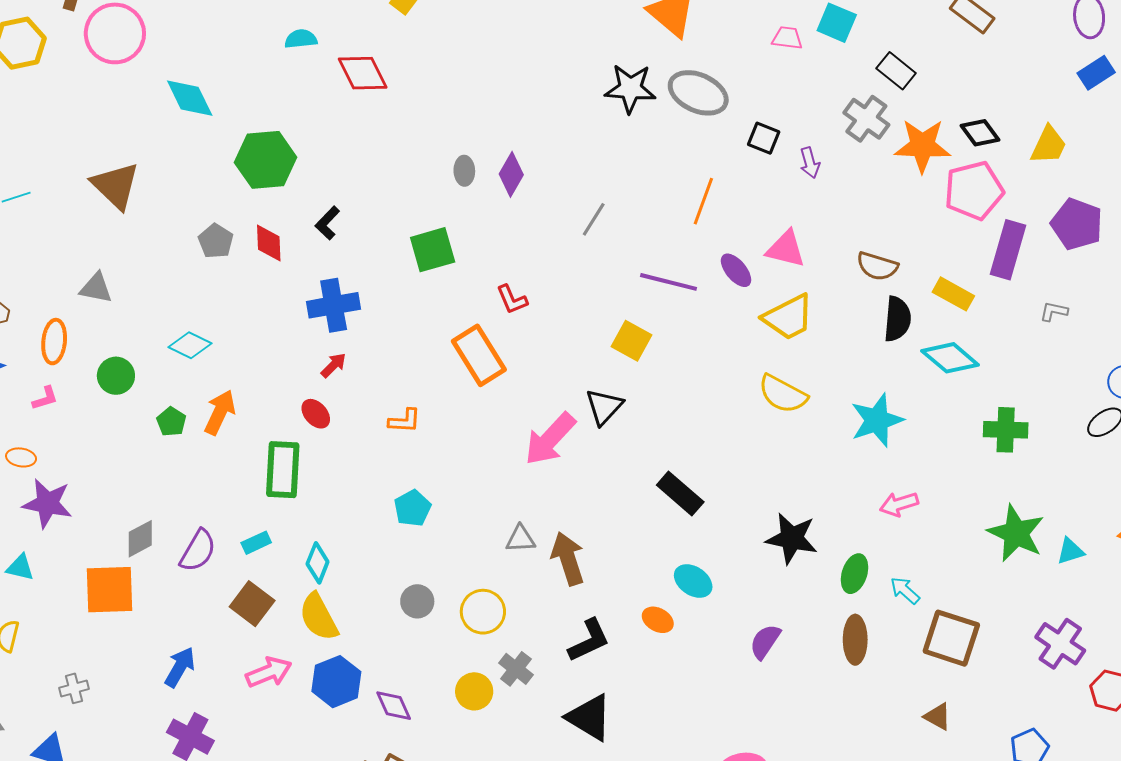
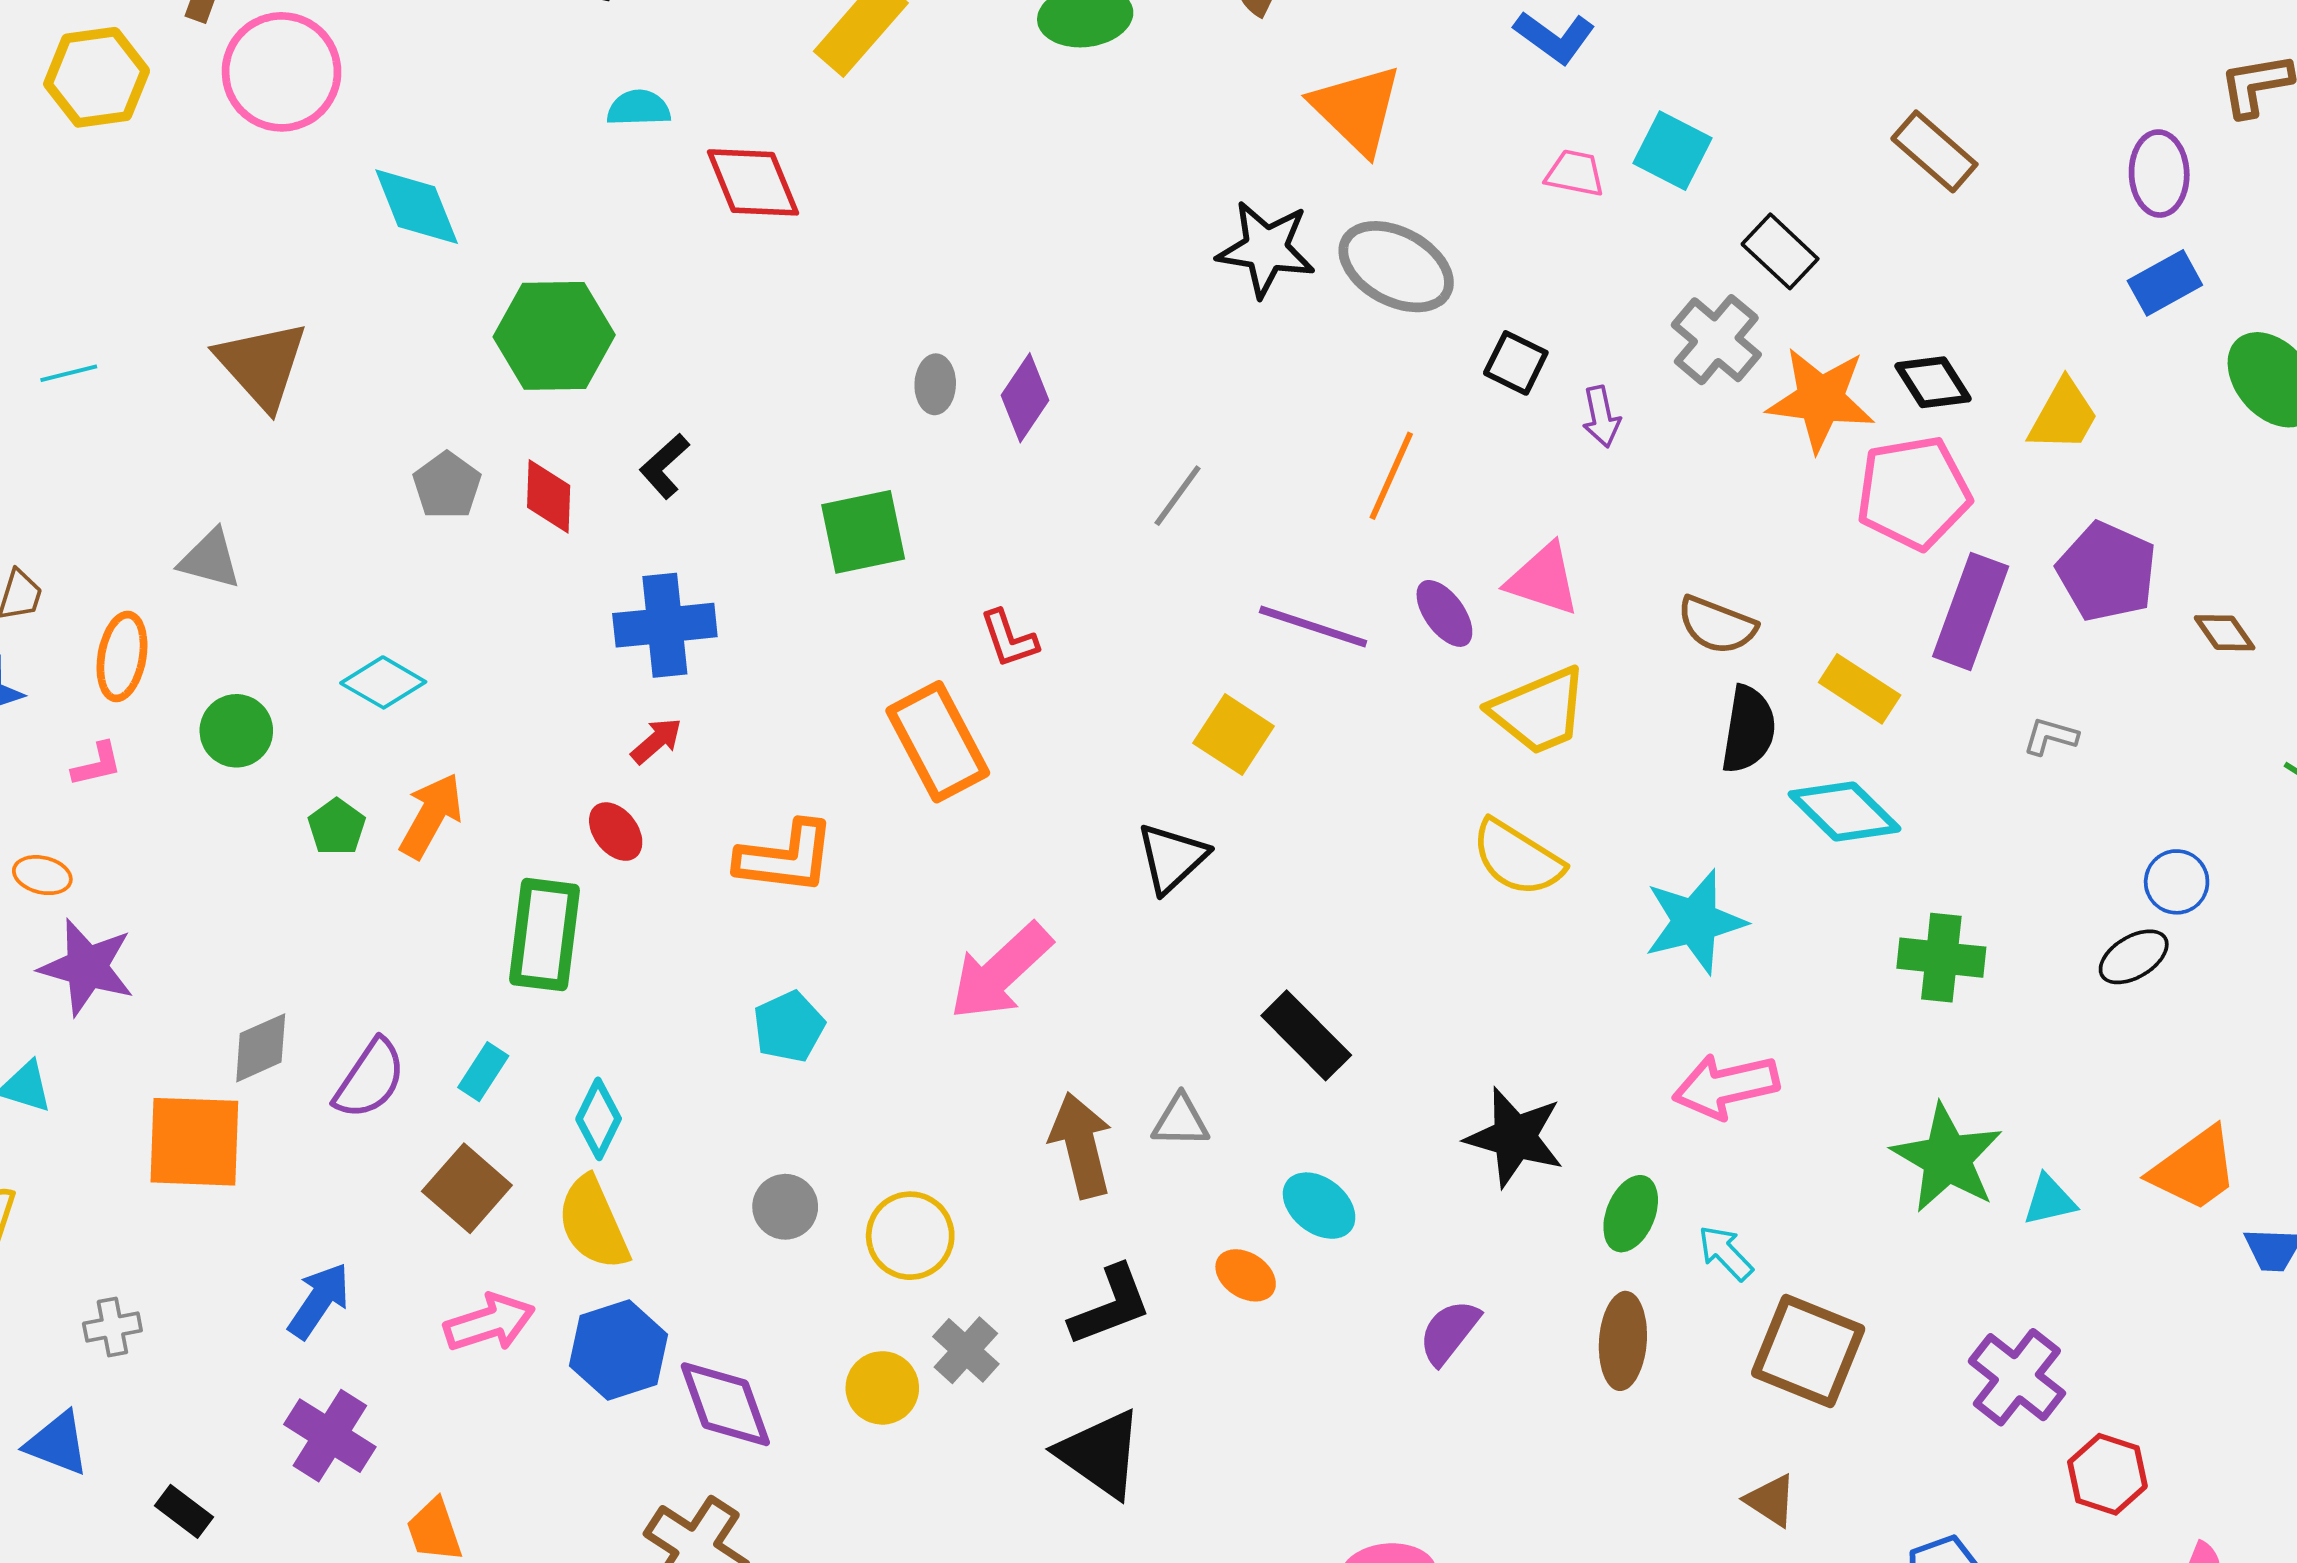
orange L-shape: (405, 421) -> (786, 857), size x1.6
pink arrow: (550, 439) -> (1001, 972), moved
pink arrow: (899, 504) -> (1726, 1086), size x1.4
gray triangle: (521, 539) -> (1181, 1121), moved
cyan rectangle: (256, 543) -> (483, 1072), turned -36
purple diamond: (394, 706) -> (725, 1404), size x1.4

